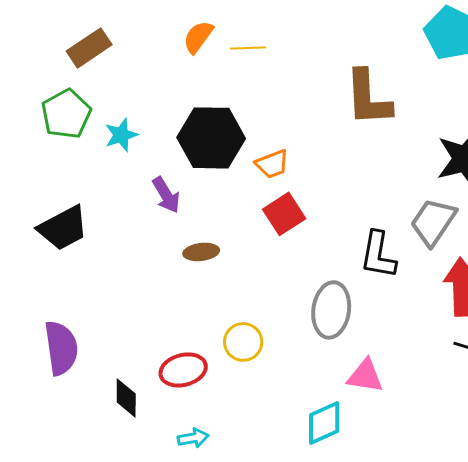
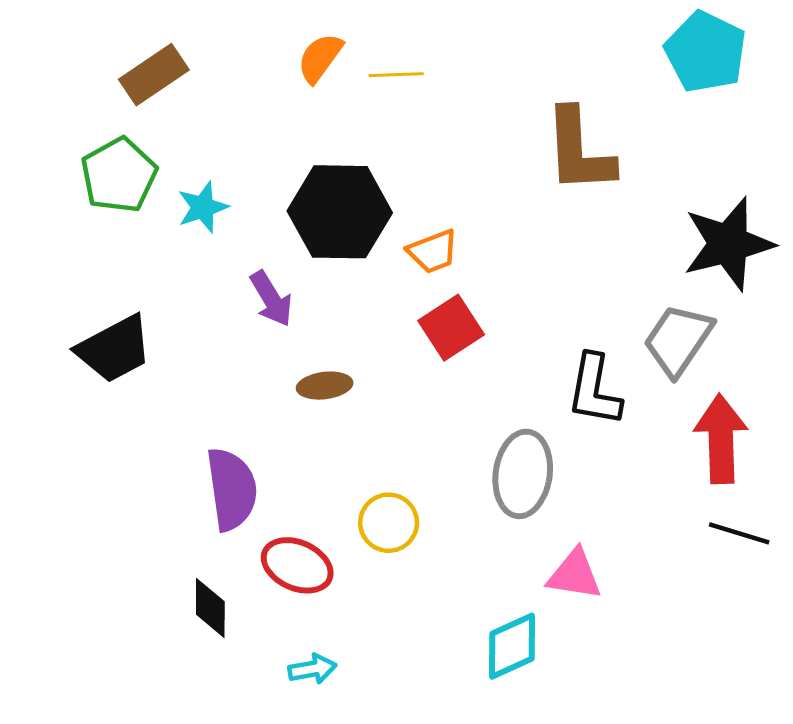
purple semicircle: (61, 348) -> (232, 489), moved
red ellipse: (183, 370) -> (297, 565), turned 39

